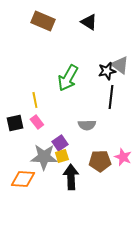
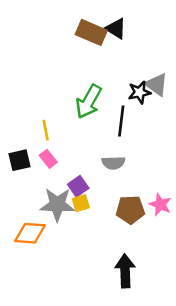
brown rectangle: (43, 21) -> (91, 32), moved
black line: (111, 97) -> (121, 121), moved
black arrow: (71, 177) -> (125, 271), moved

